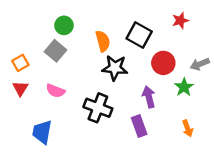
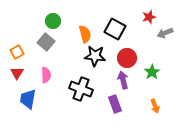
red circle: (163, 63) -> (127, 58), moved
gray arrow: (200, 64) -> (165, 33), moved
pink semicircle: (55, 91) -> (46, 75), turned -112
blue trapezoid: (42, 132) -> (28, 99), moved

